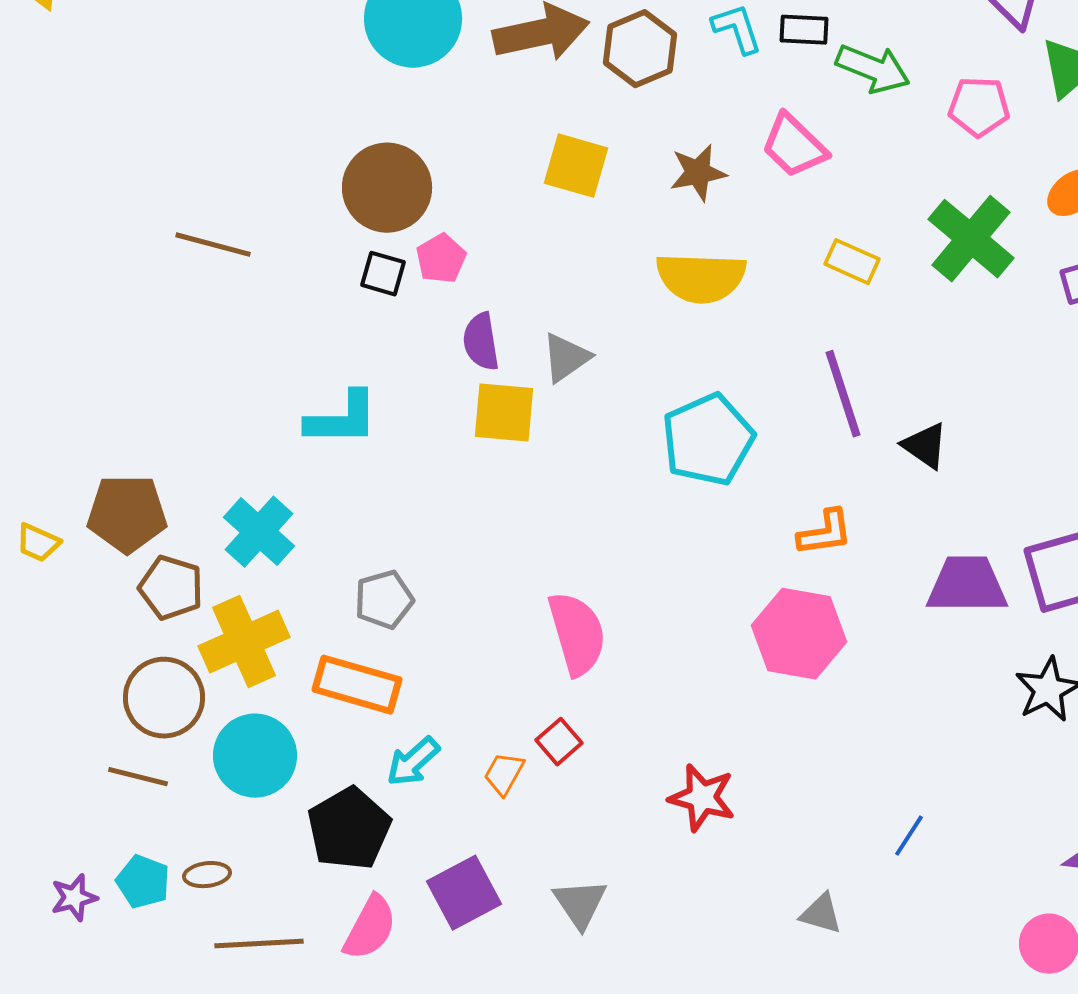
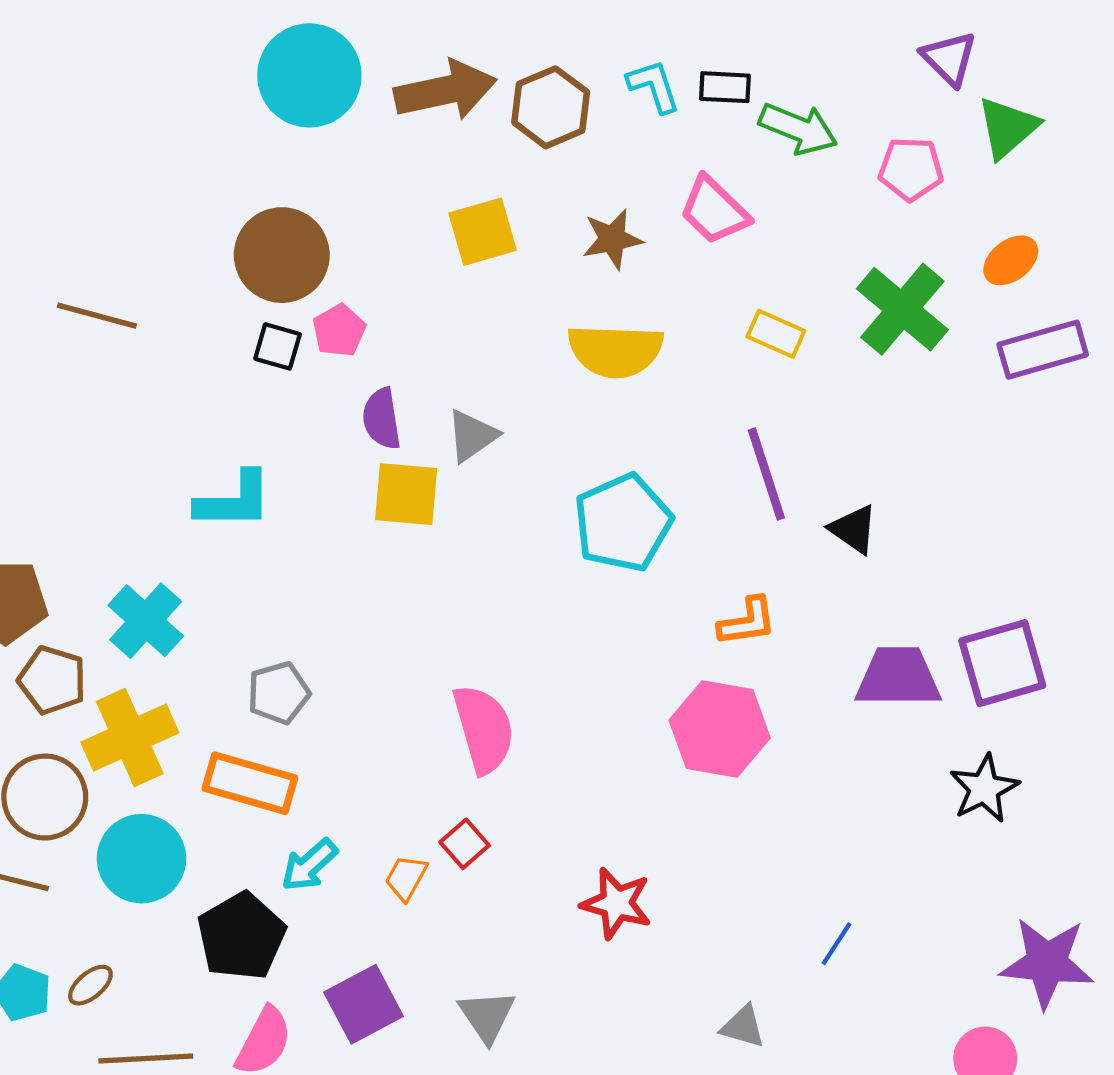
yellow square: (576, 166) -> (483, 232), turned -32
brown ellipse: (207, 875) -> (90, 985), turned -33

